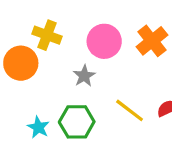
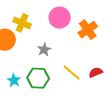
pink circle: (104, 41) -> (60, 18), moved

